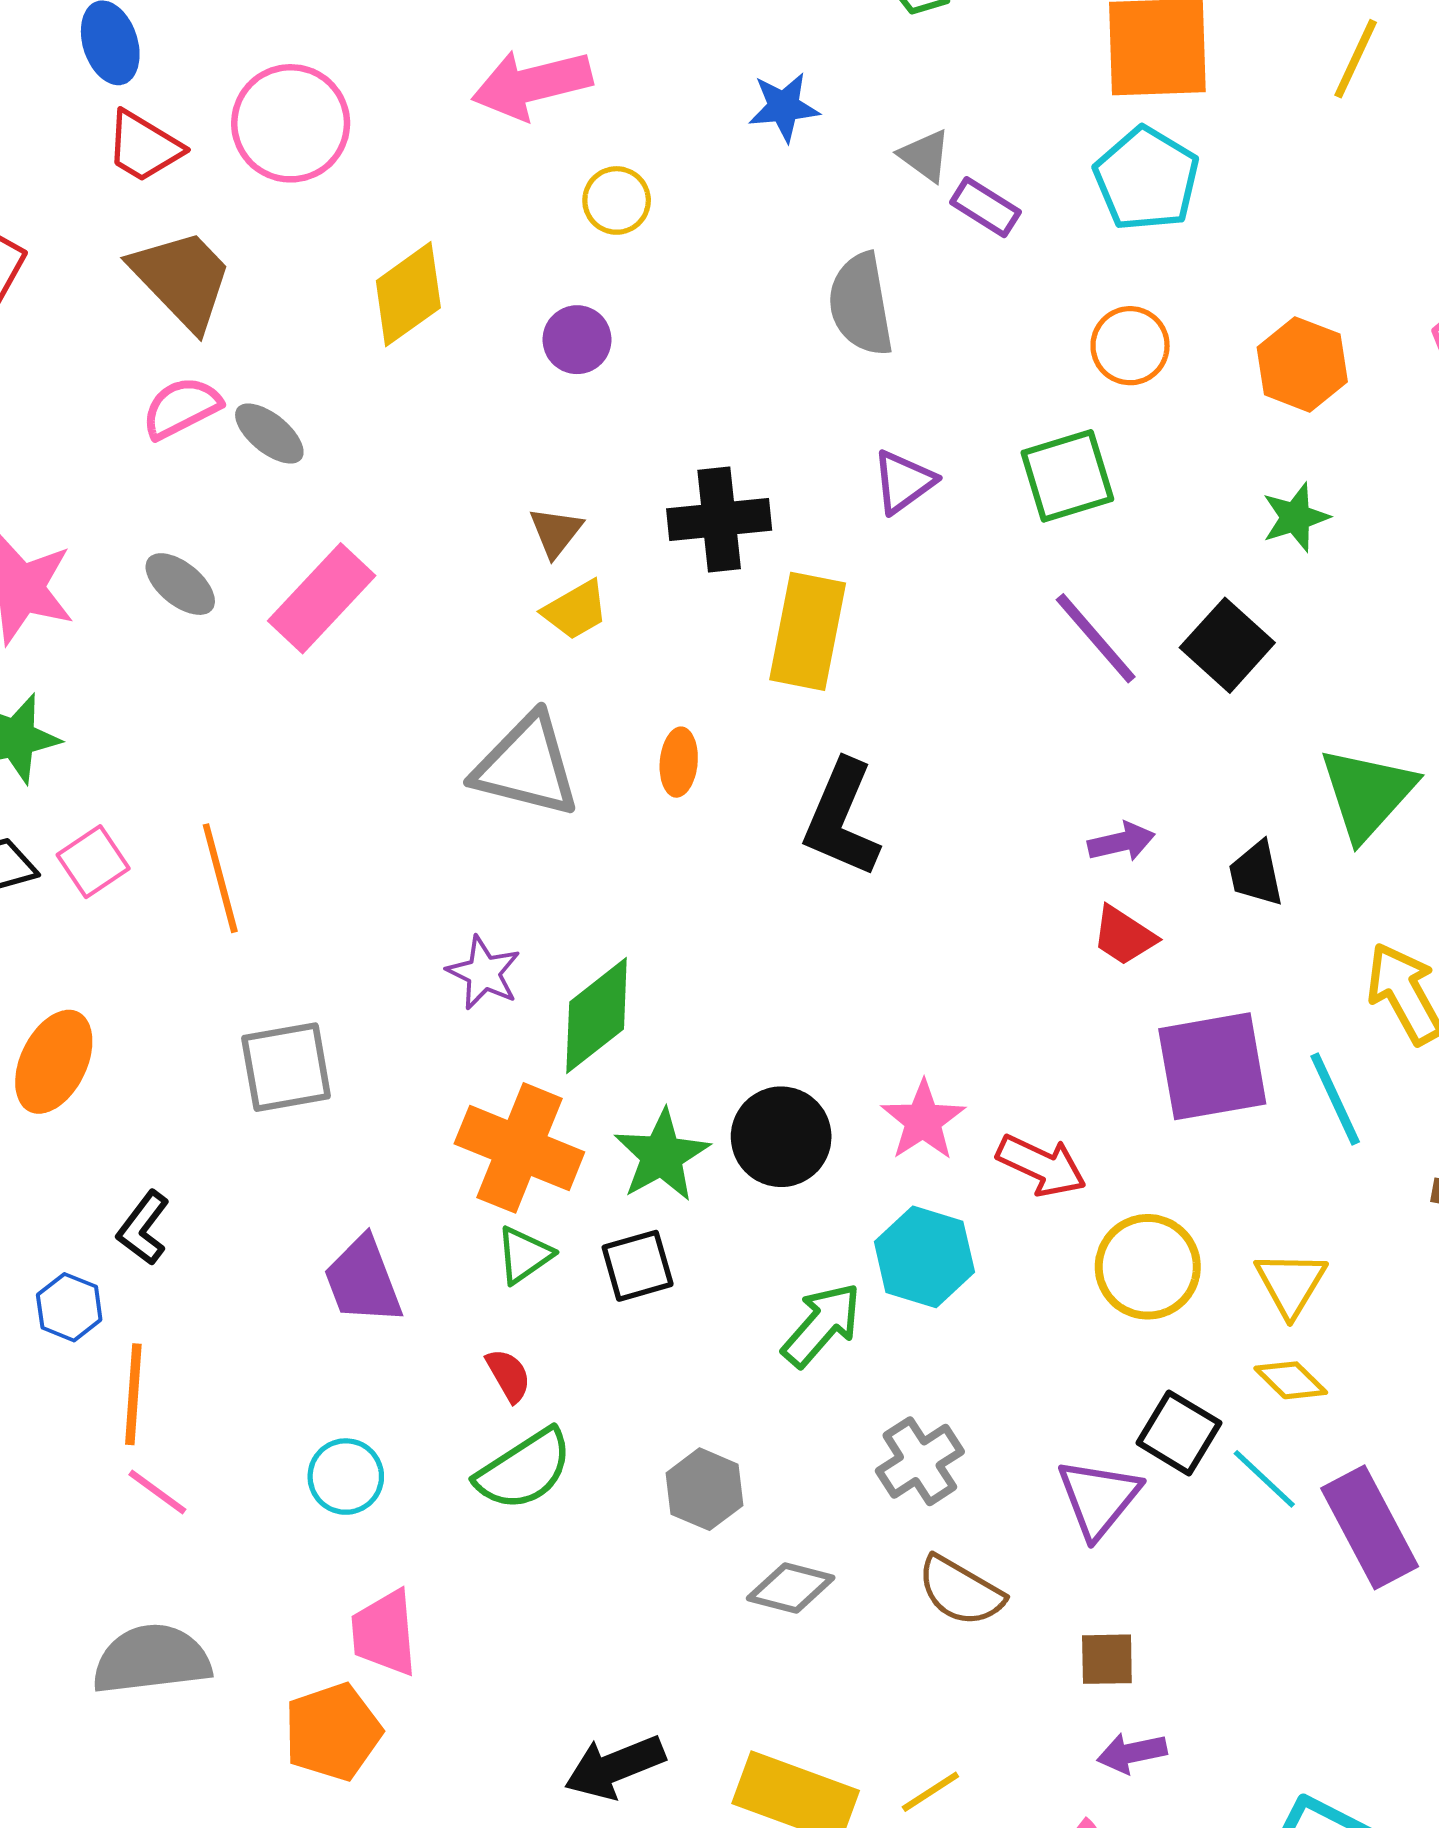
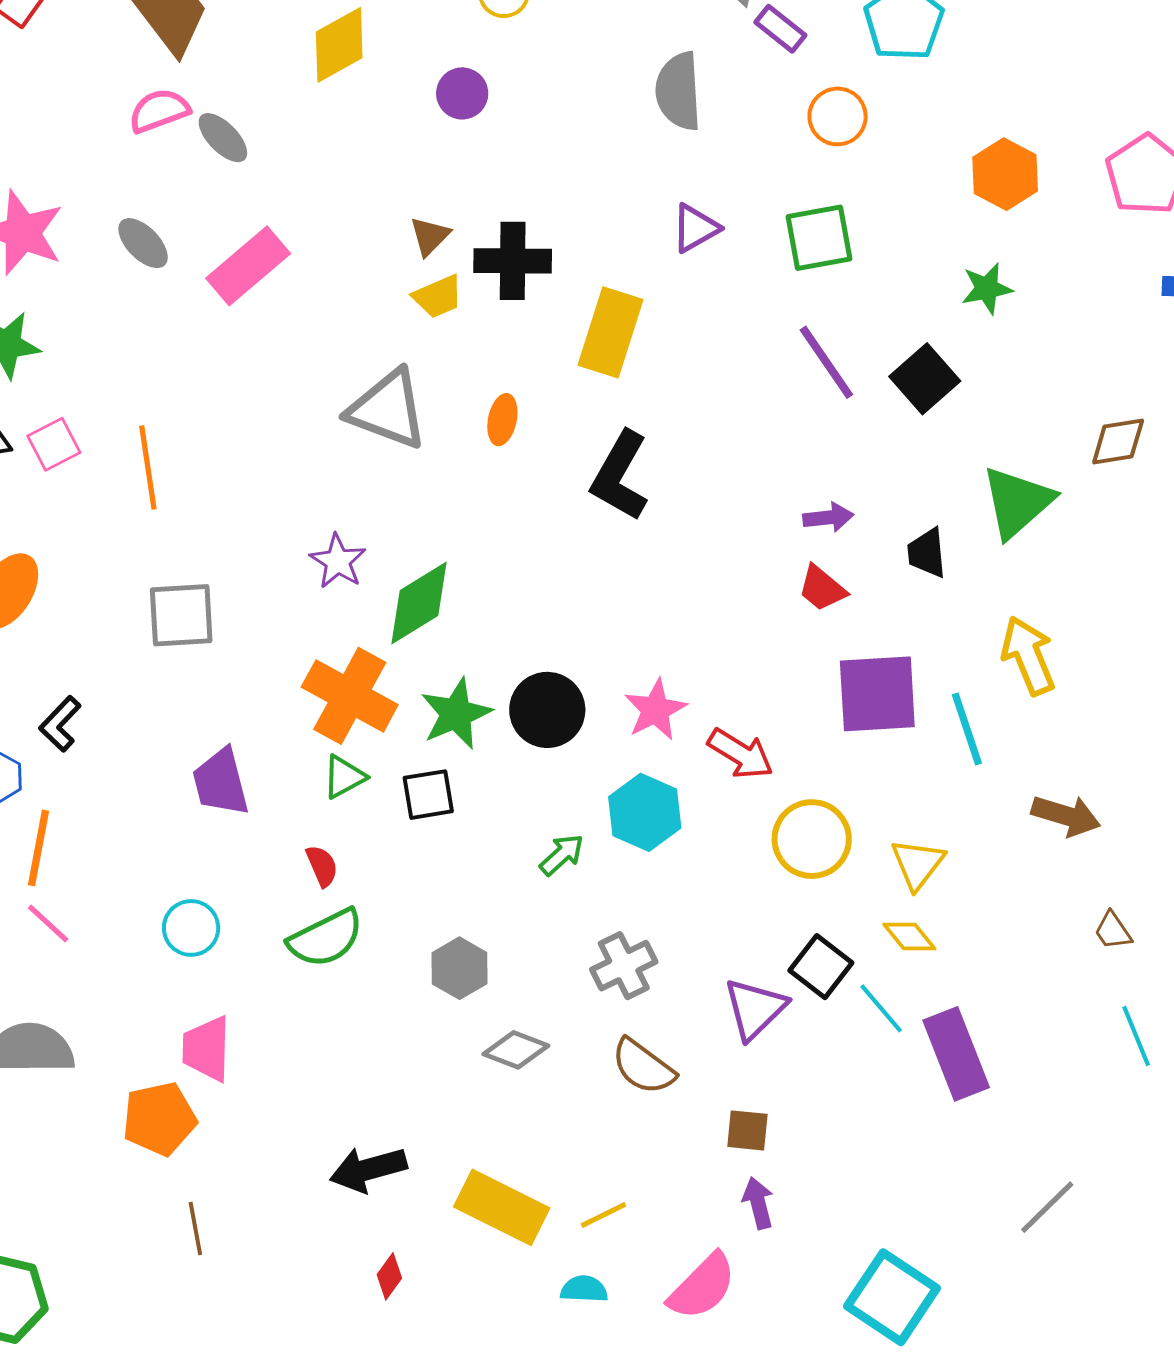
orange circle: (1130, 346) -> (838, 116), moved
black cross: (719, 519) -> (513, 261), moved
green arrow: (822, 1325) -> (562, 855), size x0.7
purple arrow: (1132, 1753) -> (758, 1203), turned 81

